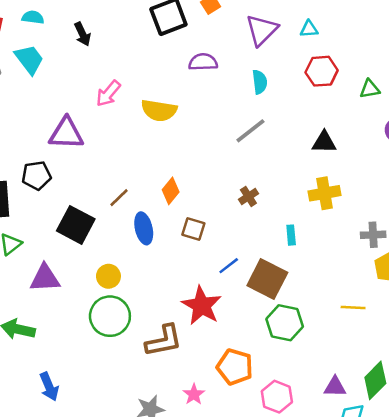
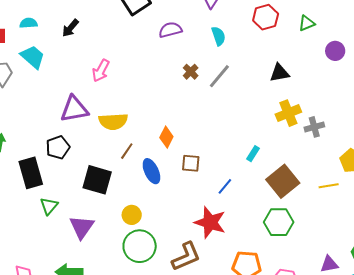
black arrow: (82, 34) -> (70, 28), turned 78
yellow semicircle: (159, 110) -> (113, 121), moved
brown cross: (248, 197) -> (191, 72), moved
cyan rectangle: (291, 235) -> (253, 154), moved, turned 49
gray cross: (373, 235) -> (314, 127), moved
purple triangle: (45, 278) -> (82, 227), turned -40
brown square: (267, 279) -> (283, 181), moved, turned 36
yellow line: (353, 308) -> (329, 186), moved

